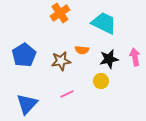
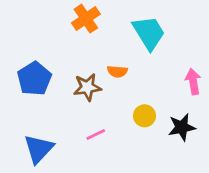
cyan trapezoid: (104, 23) -> (149, 33), turned 32
black star: (109, 59) -> (182, 127), moved

